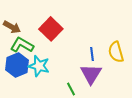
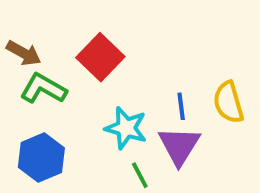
blue hexagon: (17, 65) -> (41, 158), moved
cyan star: (39, 66) -> (126, 128), moved

